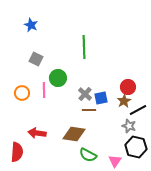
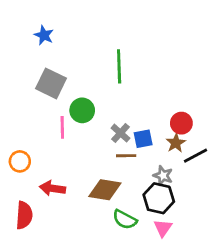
gray square: (36, 59) -> (51, 83), size x1.5
orange circle: (22, 93) -> (20, 161), moved
gray star: (129, 126) -> (163, 176), moved
black hexagon: (136, 147) -> (159, 198), moved

